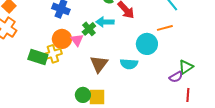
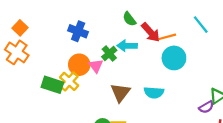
orange line: (165, 28) -> (167, 37), moved
cyan circle: (147, 44) -> (174, 58), moved
yellow cross: (53, 54) -> (69, 81), turned -30

